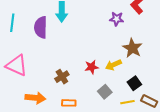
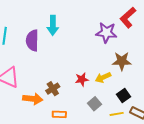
purple star: (117, 19) -> (106, 33), size x1.5
brown star: (132, 48) -> (122, 61), turned -30
orange arrow: (35, 98) -> (33, 99), moved

